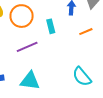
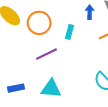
cyan rectangle: (51, 26) -> (70, 32), turned 32

